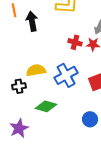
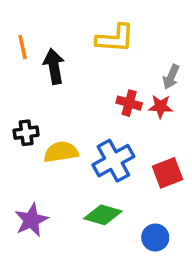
black cross: (19, 86) -> (26, 133), moved
green diamond: (46, 106) -> (103, 215), moved
purple star: (19, 128) -> (31, 220), moved

